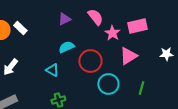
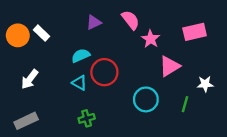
pink rectangle: (137, 26) -> (195, 32), moved
cyan semicircle: (66, 47) -> (81, 56), moved
white star: (166, 54) -> (205, 84), moved
red circle: (90, 61) -> (104, 72), moved

